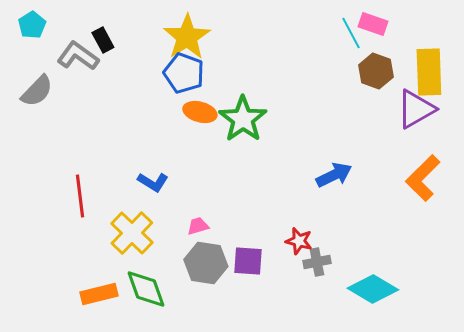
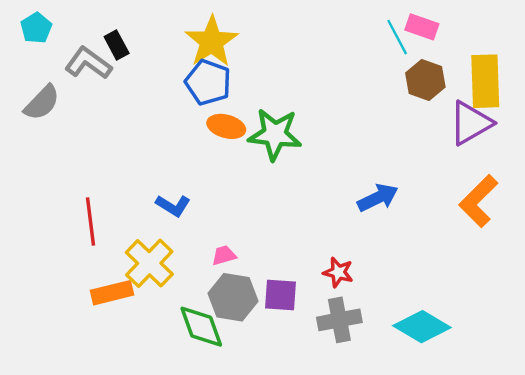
green star: (243, 119) -> (275, 134), turned -30
gray cross: (317, 262) -> (339, 320), moved, size x1.4
green diamond: (146, 289) -> (201, 327), moved
orange rectangle: (99, 294) -> (112, 293), moved

